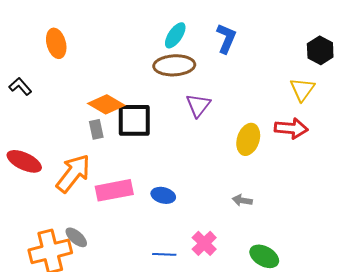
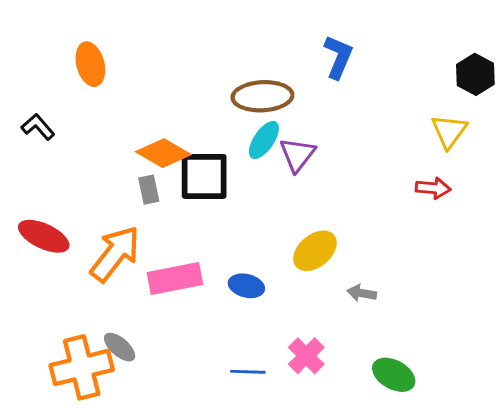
cyan ellipse: (175, 35) -> (264, 140), moved
red arrow: (291, 128) -> (433, 188), size x0.7
yellow ellipse: (248, 139) -> (315, 251), moved, turned 32

